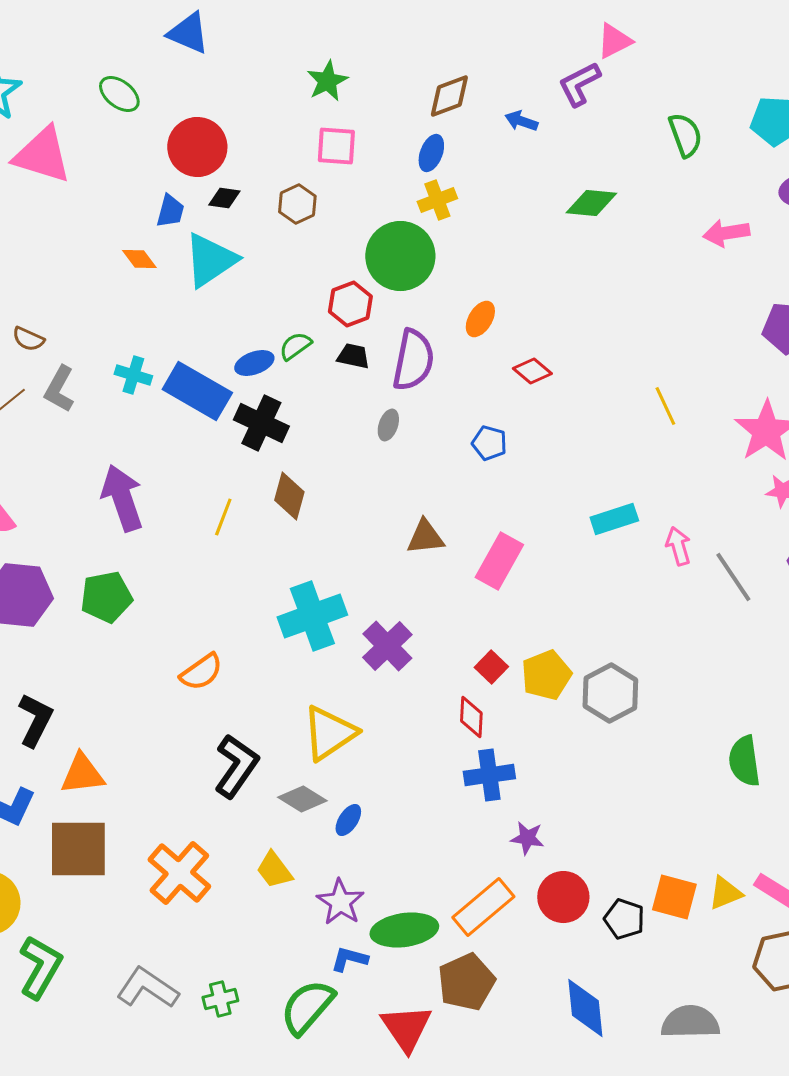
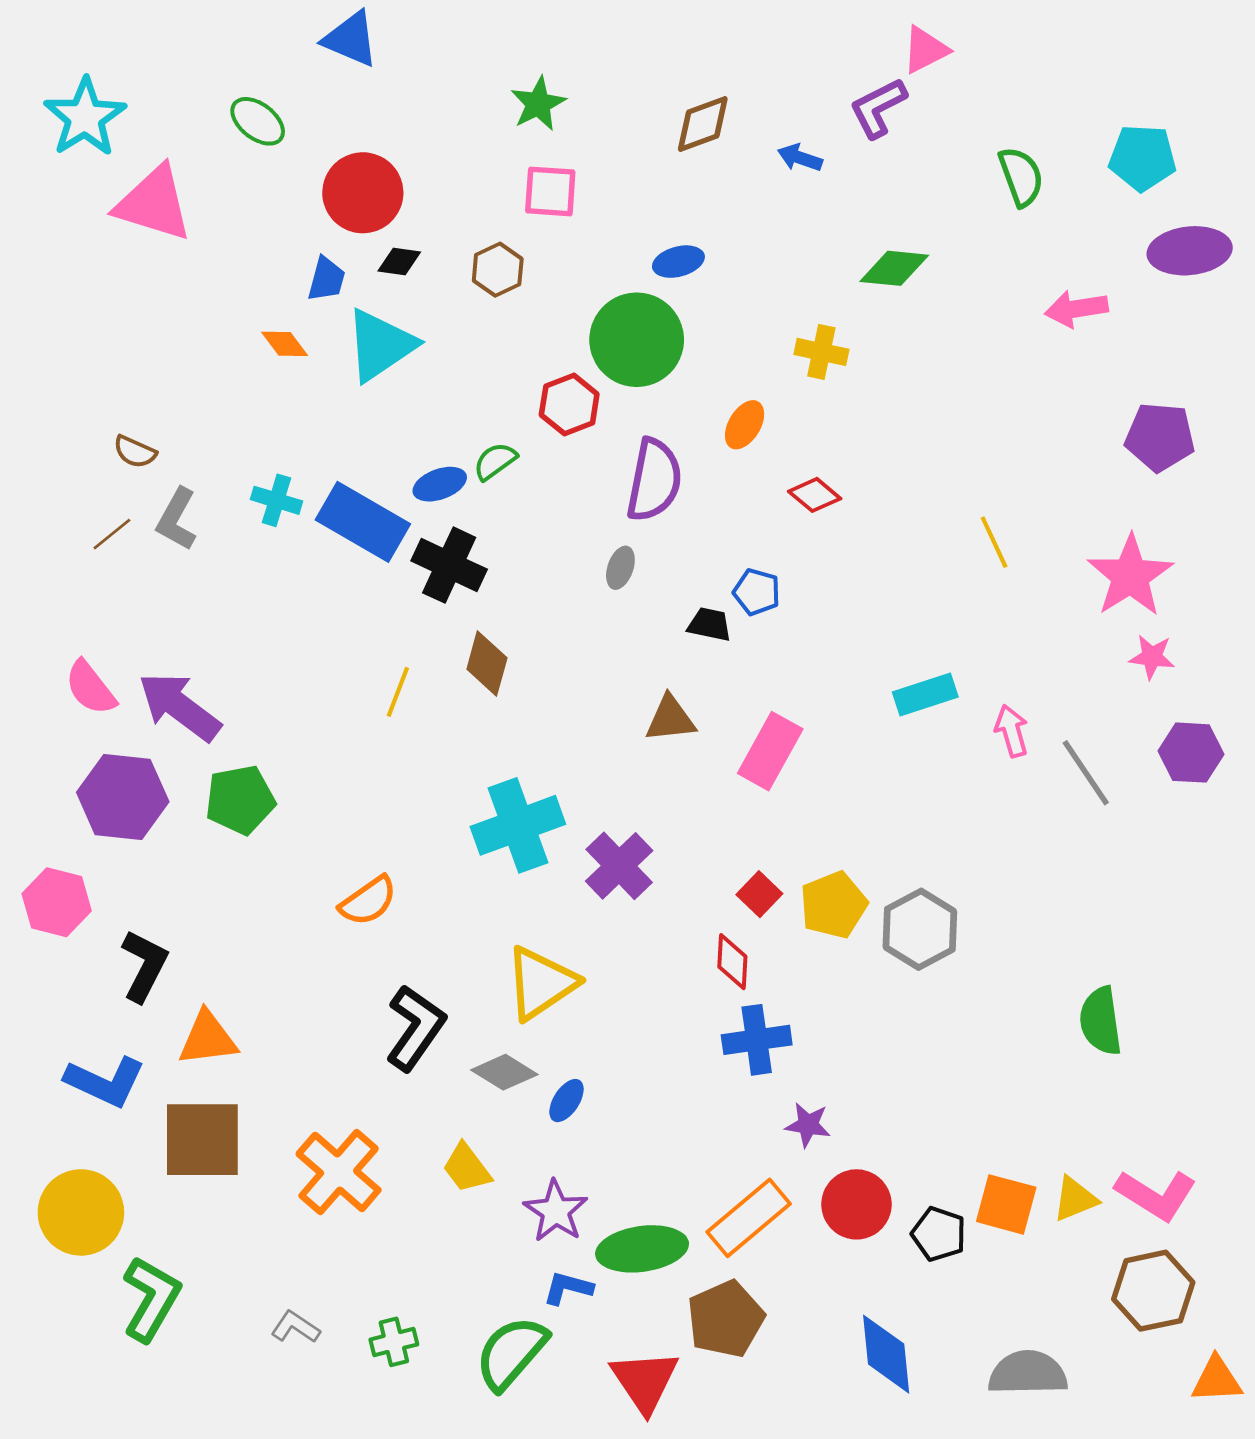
blue ellipse: (431, 153) -> (678, 262), moved, turned 54
yellow cross: (437, 200) -> (821, 352), moved, turned 33
black trapezoid: (353, 356) -> (709, 624), moved
purple arrow: (122, 498) -> (179, 707), moved, turned -34
gray L-shape: (147, 988) -> (295, 1327), size x0.6

